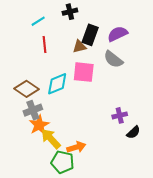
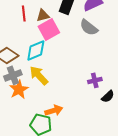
brown triangle: (79, 47) -> (43, 15), moved
pink square: (84, 72) -> (49, 29), moved, turned -35
yellow arrow: (51, 139) -> (39, 75), moved

